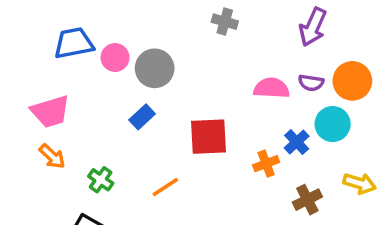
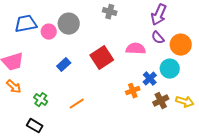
gray circle: (155, 68) -> (69, 24), moved
purple semicircle: (311, 83) -> (158, 38), moved, turned 40
red square: (209, 137) -> (102, 58), moved, turned -30
brown cross: (307, 200) -> (161, 101), moved

